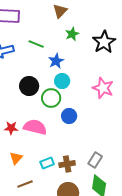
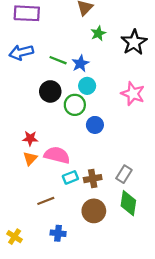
green line: (36, 44) -> (58, 60), moved
pink semicircle: (35, 127) -> (57, 155), moved
orange triangle: (16, 158) -> (30, 158), moved

